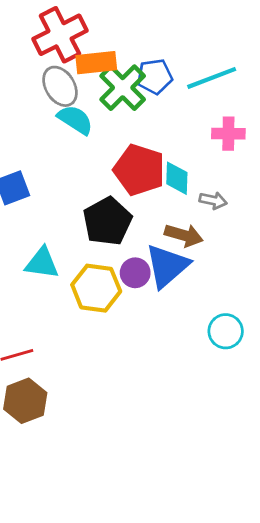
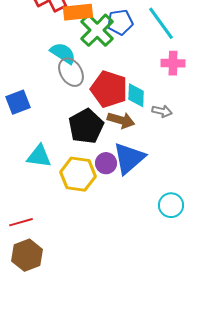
cyan line: (212, 78) -> (161, 23), turned 75
gray ellipse: (60, 86) -> (71, 72), moved
brown arrow: (184, 235) -> (121, 120), moved

